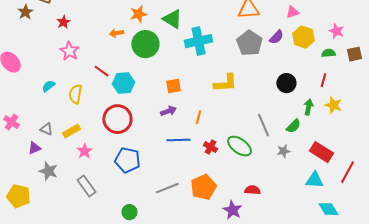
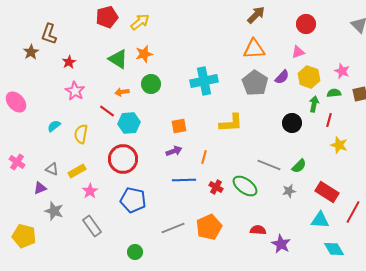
green triangle: (172, 19) -> (118, 59), moved
orange arrow: (116, 33) -> (122, 92), moved
green circle: (145, 44) -> (151, 84), size x0.7
green arrow: (308, 107) -> (314, 104), moved
gray line: (263, 125) -> (269, 165), turned -45
purple star: (232, 210) -> (281, 244), moved

